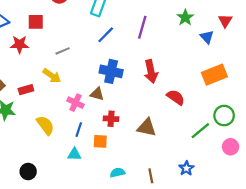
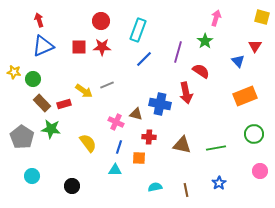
green star: (185, 18) -> (205, 41), moved
red star: (20, 44) -> (102, 47), moved
gray line: (63, 51) -> (107, 85), moved
blue cross: (111, 71) -> (160, 104), moved
yellow arrow: (52, 76) -> (84, 91), moved
red rectangle: (26, 90) -> (64, 104), moved
red semicircle: (176, 97) -> (201, 71), moved
green line: (200, 131) -> (216, 148), moved, turned 30
pink circle: (231, 147) -> (260, 171), moved

